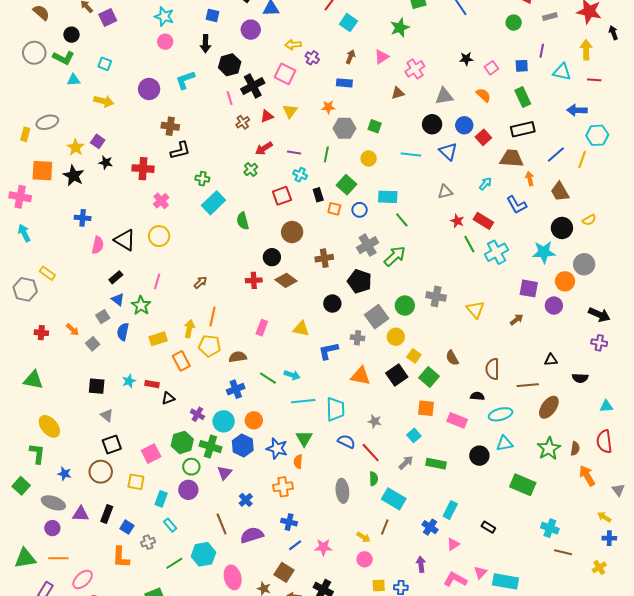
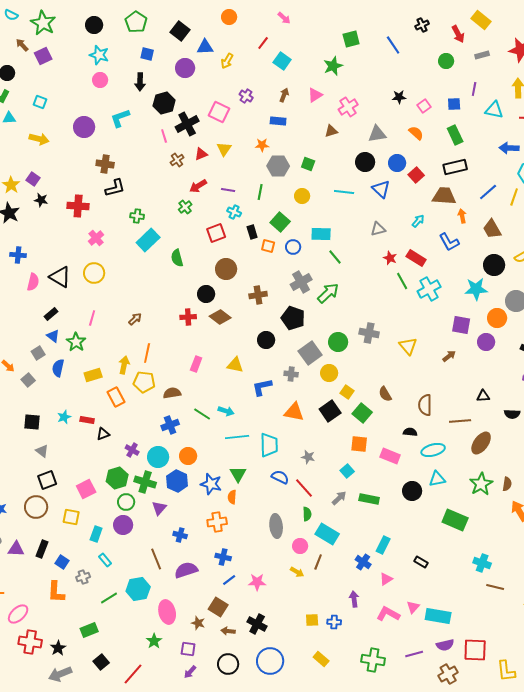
yellow arrow: (293, 45) -> (227, 61), moved, turned -56
blue cross: (246, 500) -> (180, 535), turned -32
pink circle: (365, 559) -> (300, 546), moved

